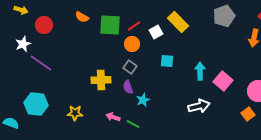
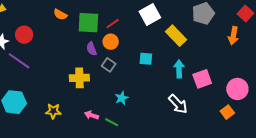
yellow rectangle: (178, 22) -> (176, 36), moved
red circle: (44, 25) -> (24, 35), moved
white square: (156, 32) -> (150, 14), moved, size x1.5
pink square: (223, 81) -> (202, 79), turned 30
purple semicircle: (128, 87) -> (92, 49), moved
white arrow: (199, 106) -> (178, 104), turned 60

